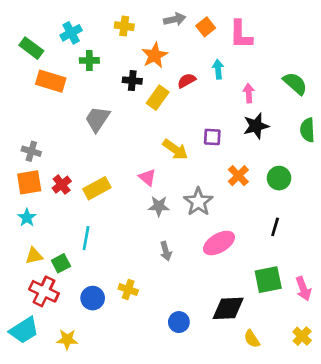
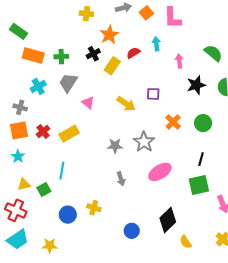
cyan cross: (71, 33) -> (38, 86), moved
green cross: (89, 60) -> (61, 57), moved
black cross: (132, 81) -> (93, 54), turned -32
black star: (256, 126) -> (196, 85), moved
pink triangle: (147, 177) -> (88, 103), moved
green square: (268, 280) -> (199, 185), moved
red cross: (44, 291) -> (16, 210), moved
black diamond: (228, 308) -> (168, 220), turned -40

